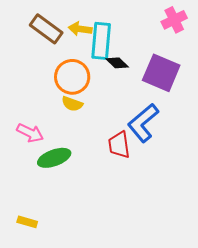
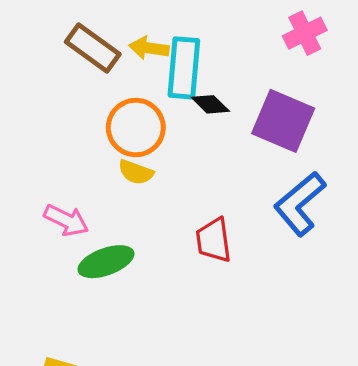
blue L-shape: (143, 123) -> (300, 204), moved

